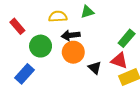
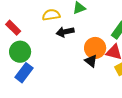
green circle: (41, 46) -> (20, 52), moved
orange circle: (73, 52) -> (95, 48), moved

